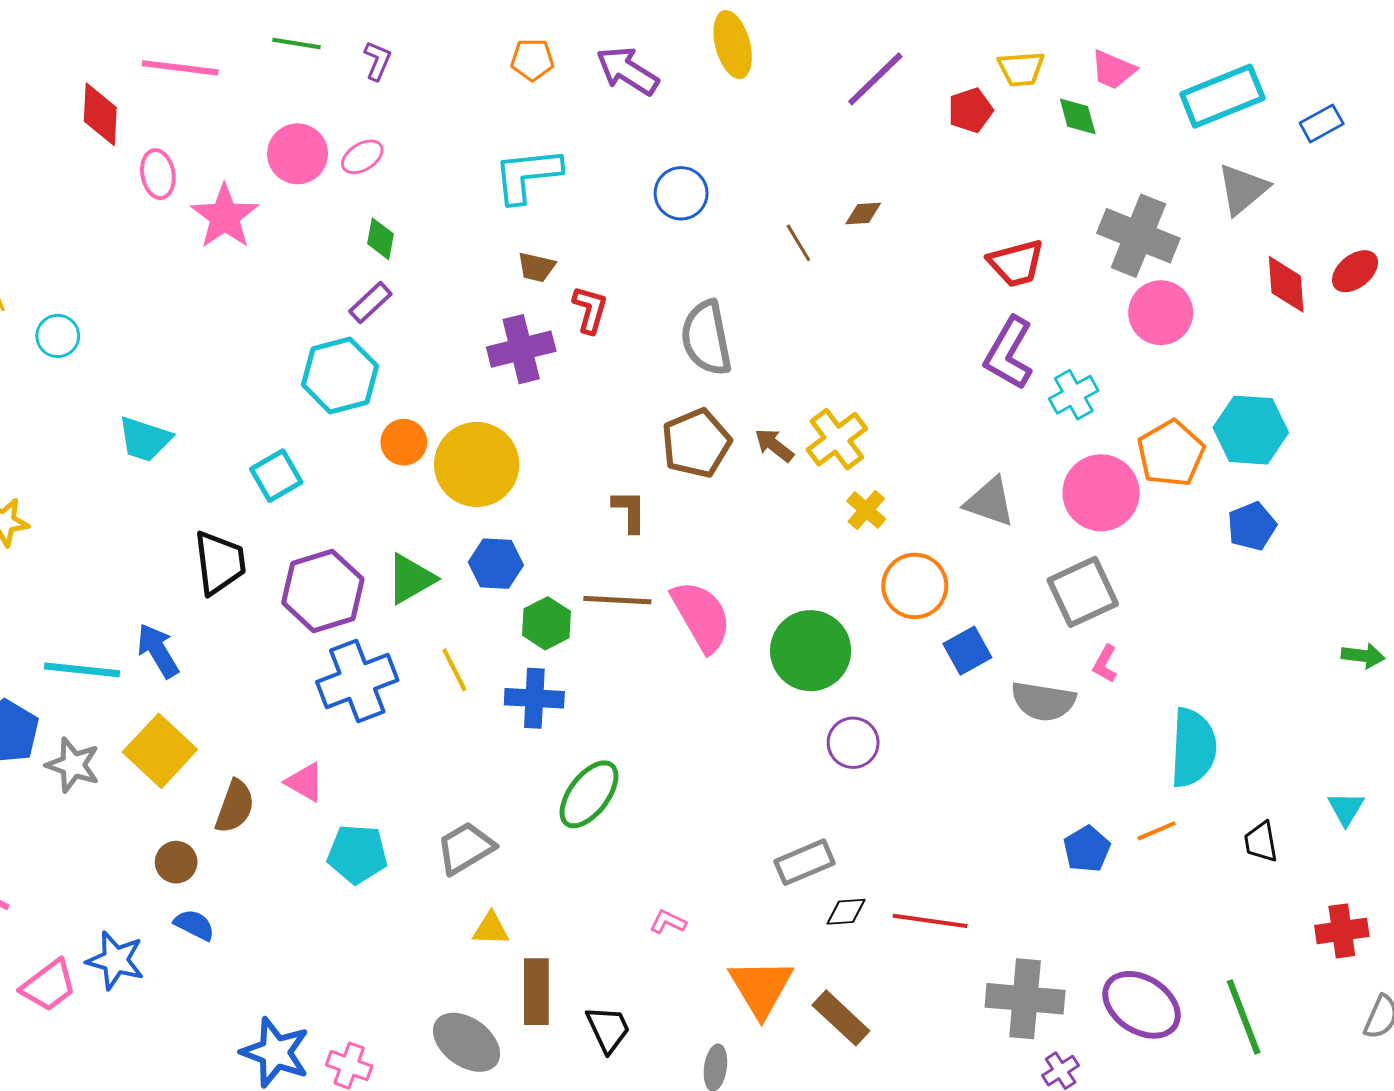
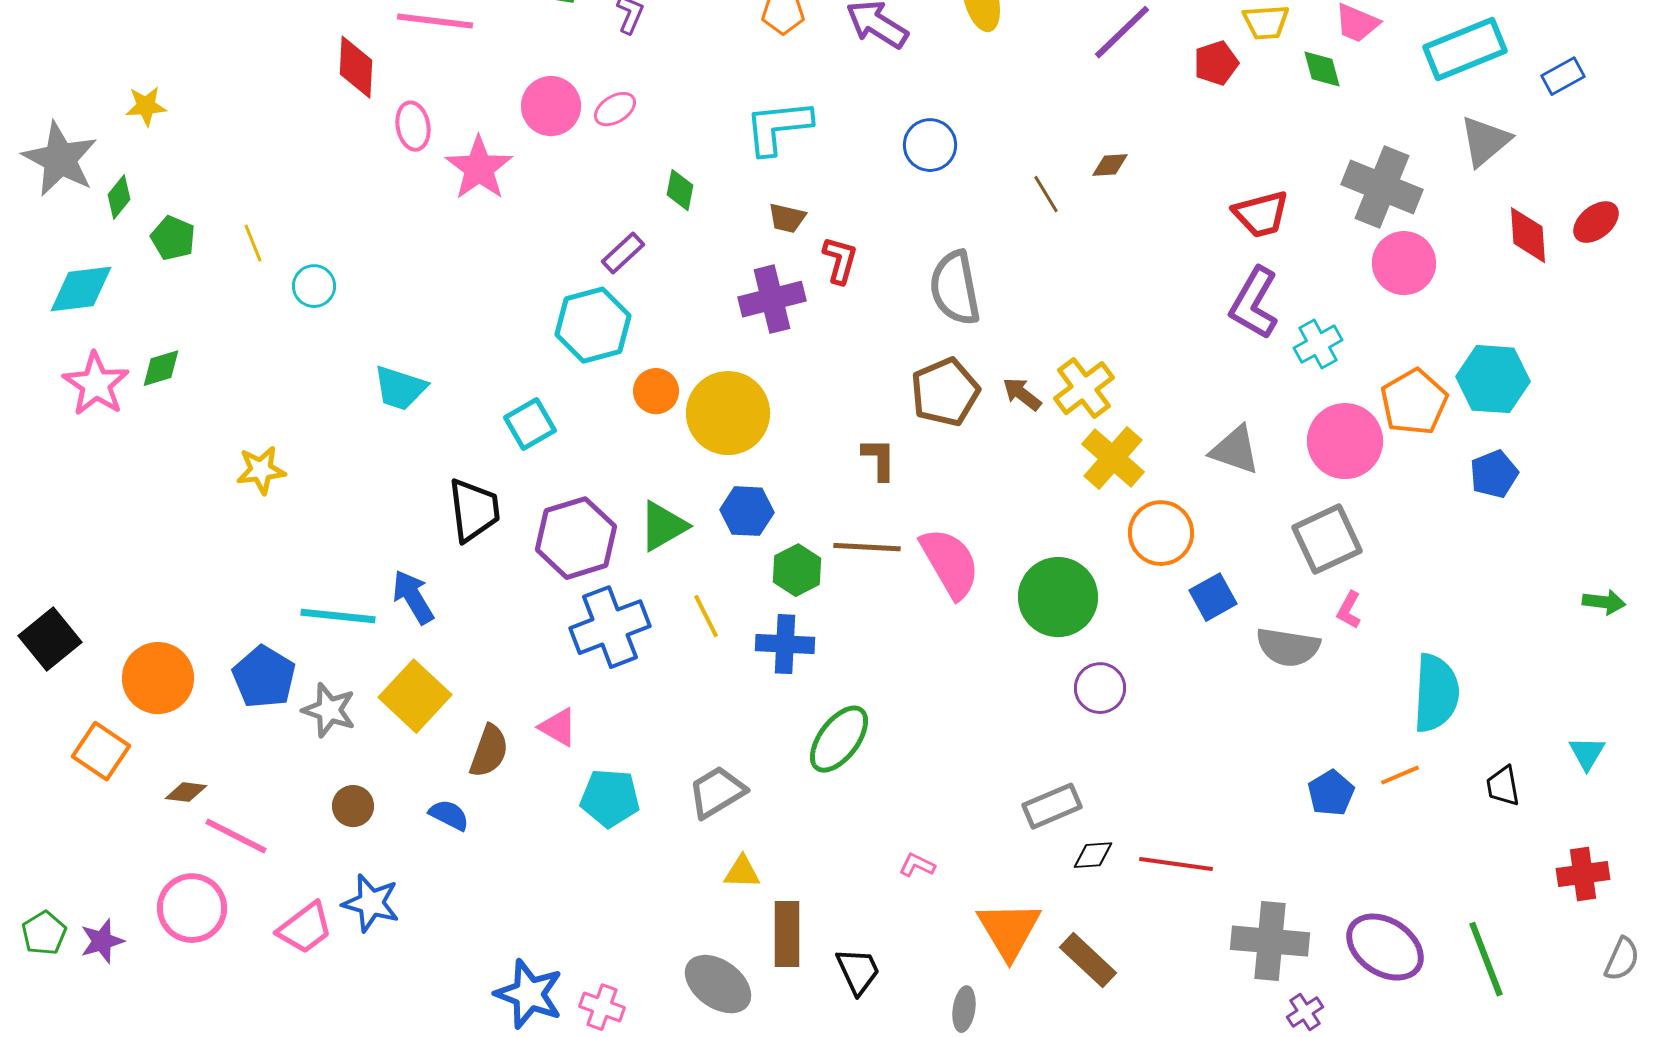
green diamond: (381, 239) -> (680, 190), moved
yellow cross: (866, 510) -> (1113, 458), size x1.6
brown circle: (176, 862) -> (353, 806), moved
blue semicircle: (194, 925) -> (449, 815), moved

